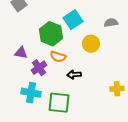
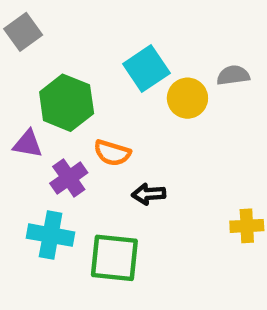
green hexagon: (51, 34) -> (67, 103), moved
yellow circle: (91, 44) -> (187, 98), moved

